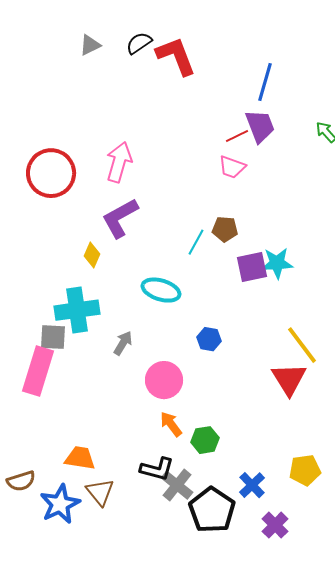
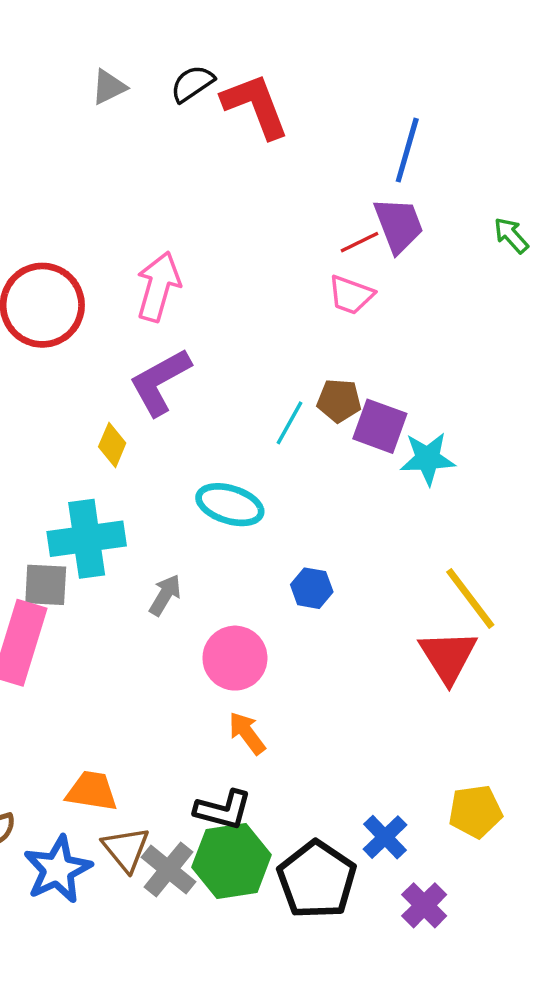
purple square: (252, 267) -> (380, 426), moved, turned 32
green hexagon: (205, 440) -> (232, 861), moved, size x1.6
gray cross: (177, 485) -> (168, 869), moved

